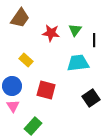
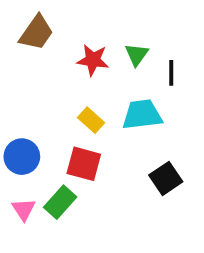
yellow rectangle: (26, 60) -> (91, 120), moved
pink triangle: (13, 106) -> (24, 209), moved
green rectangle: (33, 126) -> (60, 202), moved

